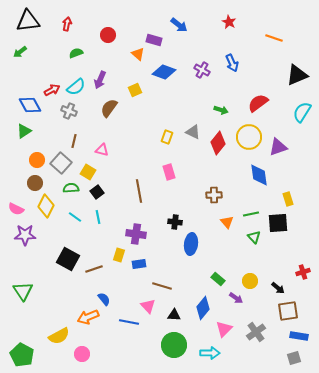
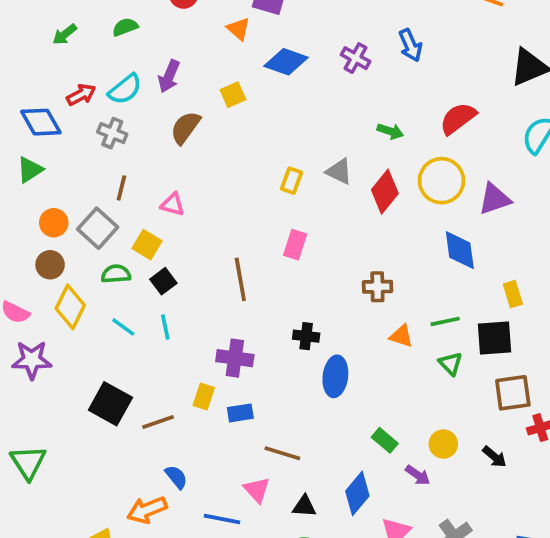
green arrow: (20, 52) -> (65, 34), moved
pink rectangle: (169, 172) -> (295, 245), turned 35
orange triangle: (227, 222) -> (401, 336), turned -32
brown square: (288, 311) -> (513, 393), moved

